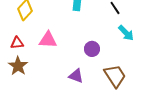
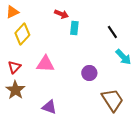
red triangle: (17, 43) -> (14, 67), turned -40
purple triangle: (76, 76) -> (49, 107), moved

